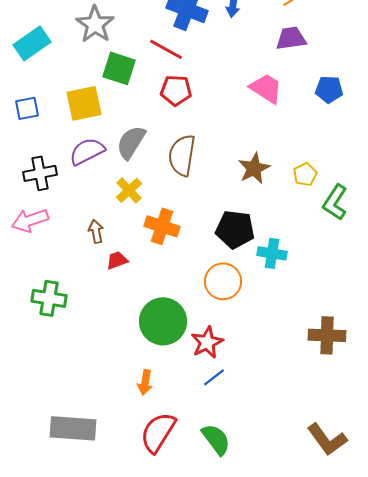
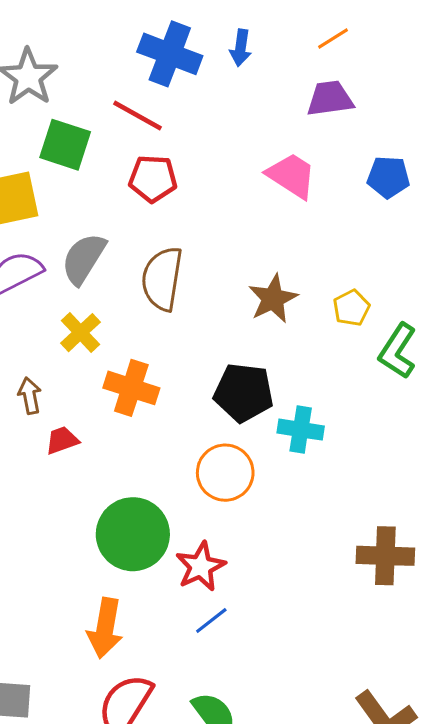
orange arrow: (145, 382) -> (105, 628), size x1.5

